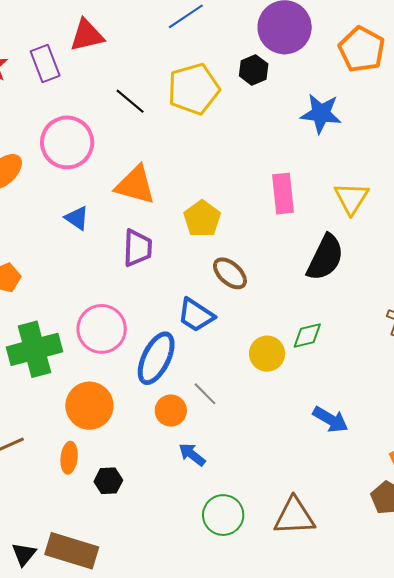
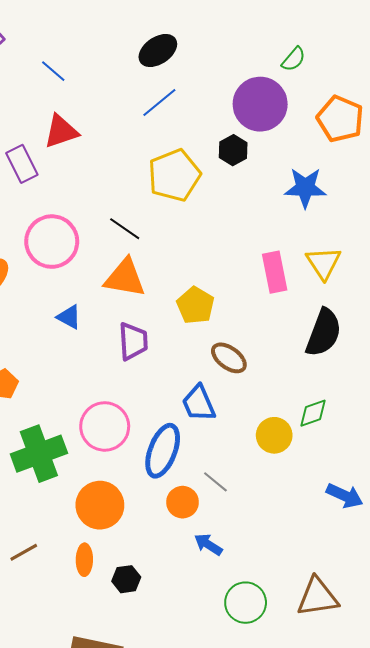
black line: (130, 101) -> (125, 229), moved
yellow triangle: (351, 198) -> (324, 263), moved
blue trapezoid: (196, 315) -> (199, 403), turned 39

